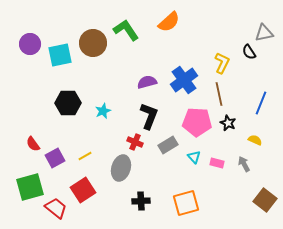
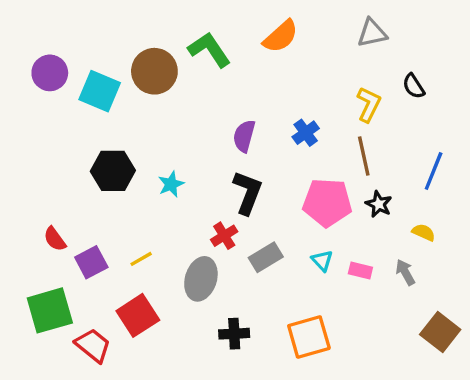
gray triangle: (264, 33) -> (372, 33), moved
cyan square: (60, 55) -> (100, 91), turned 35
blue cross: (184, 80) -> (306, 133), size x0.6
purple semicircle: (147, 82) -> (244, 136), turned -60
red cross: (135, 142) -> (224, 236), turned 35
gray rectangle: (168, 145) -> (266, 257), moved

